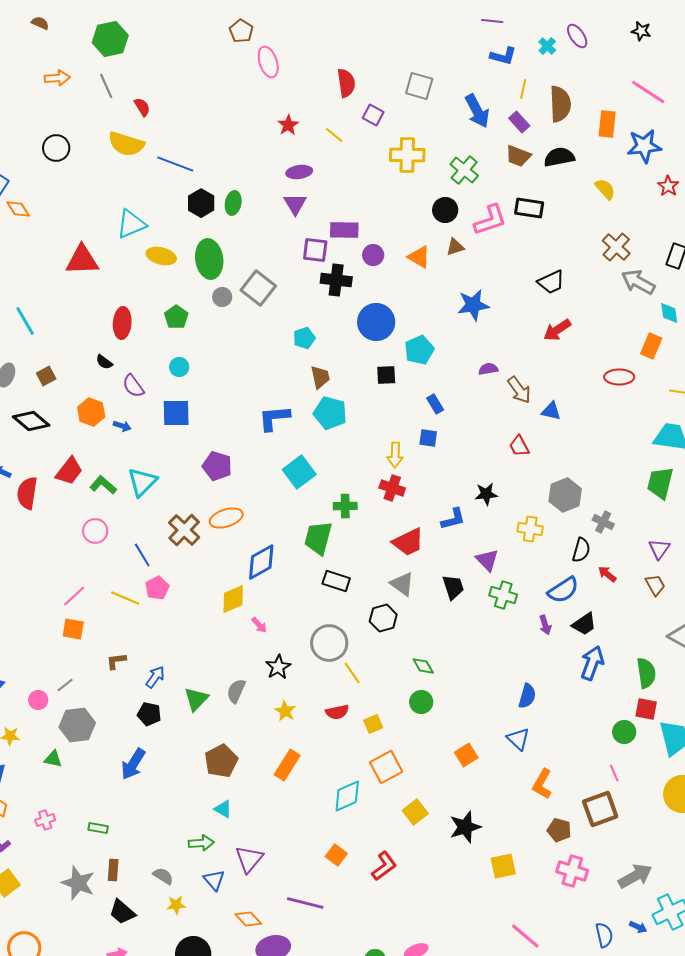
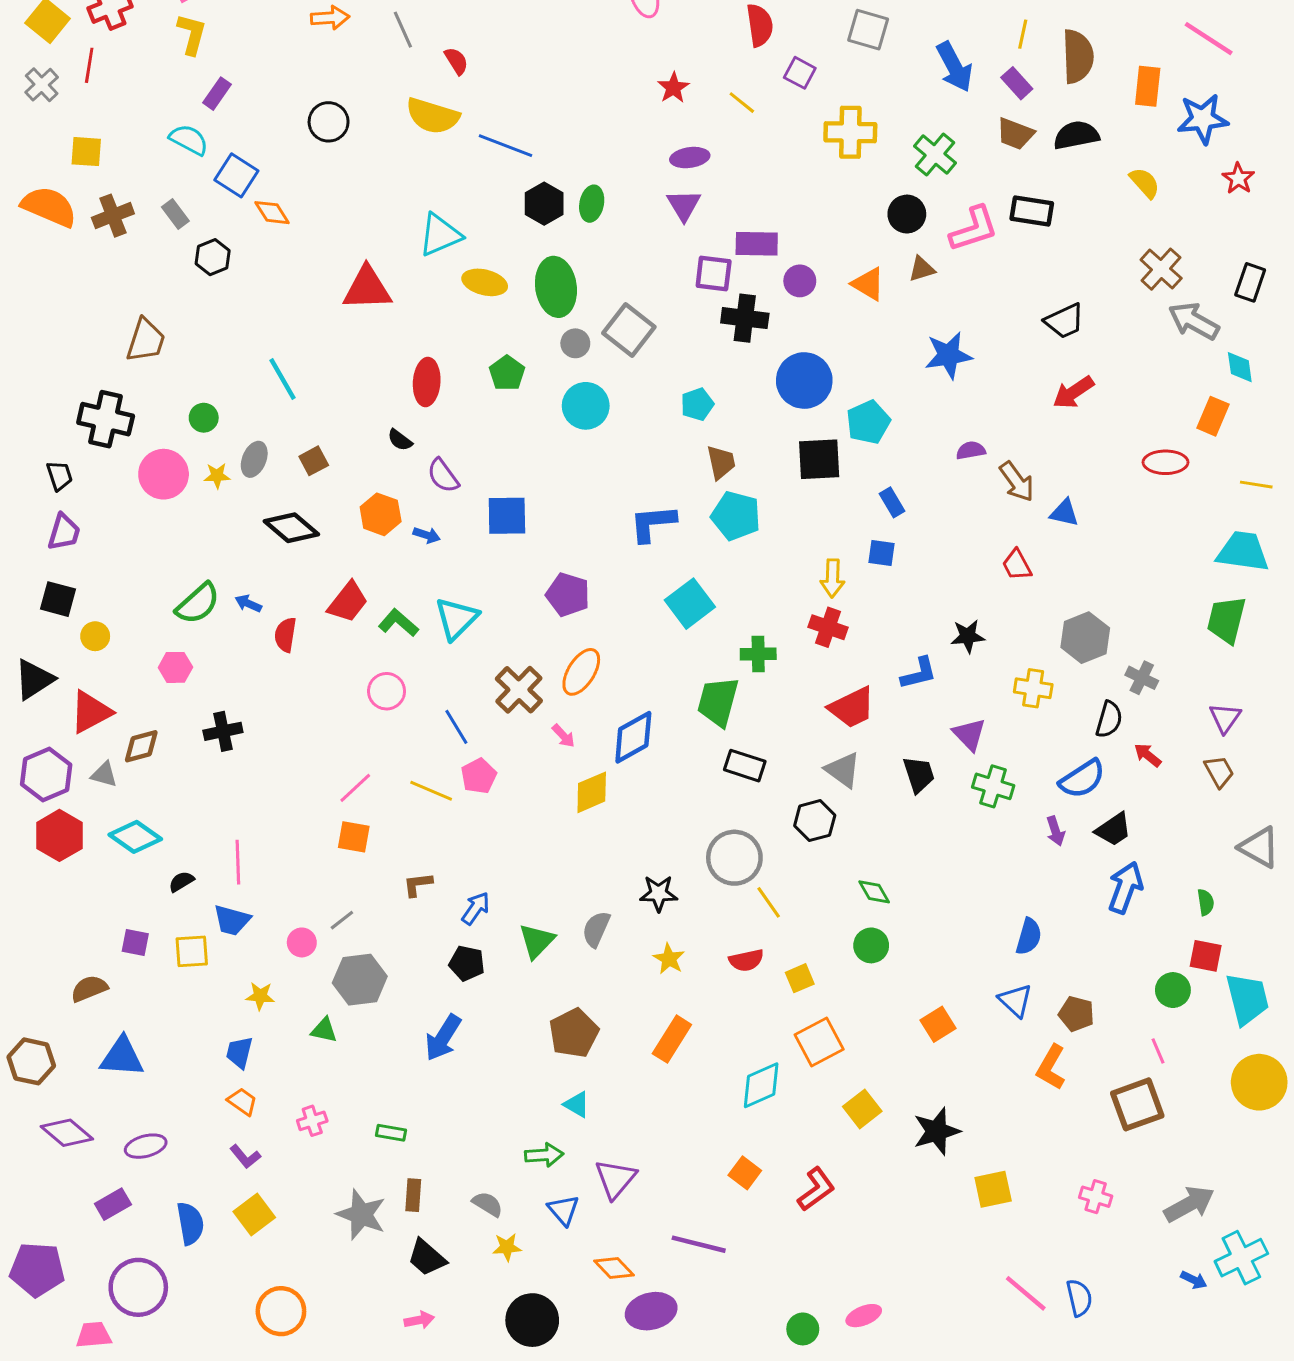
cyan circle: (179, 367) -> (586, 406), moved, size x1.6
black square: (386, 375) -> (819, 459), size x1.5
red semicircle: (27, 493) -> (285, 635), size x0.7
orange ellipse: (226, 518) -> (581, 672), turned -40
pink arrow: (259, 625) -> (563, 736), moved
black star: (278, 667) -> (659, 893), turned 30
green semicircle: (646, 673) -> (1206, 902), size x0.6
brown pentagon: (559, 830) -> (1076, 1014), moved
pink cross: (572, 871) -> (1096, 1197), size x0.7
blue semicircle: (604, 935) -> (1079, 1298), moved

